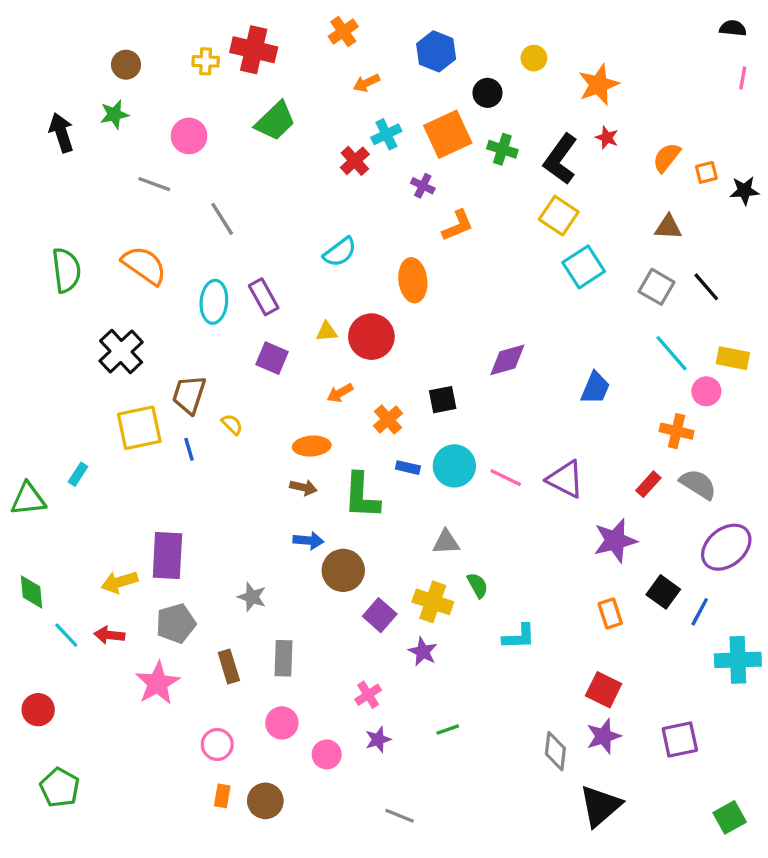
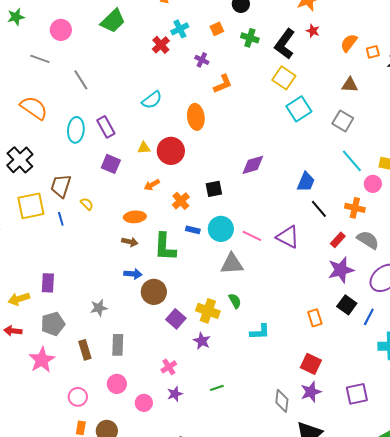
orange square: (448, 134) -> (217, 29), size x0.5
black line: (706, 287) -> (319, 209), moved
purple star: (615, 541) -> (341, 270), moved
gray triangle: (446, 542) -> (232, 264), moved, size x1.4
purple rectangle: (167, 555) -> (48, 283), size x0.7
gray star: (252, 597) -> (99, 308), turned -30

